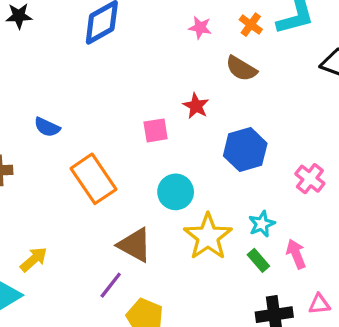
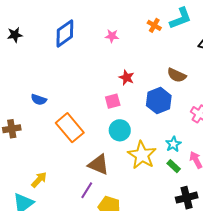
pink star: (200, 28) -> (112, 36), moved
brown semicircle: (241, 69) -> (177, 75), moved
pink square: (156, 130) -> (113, 101), moved

